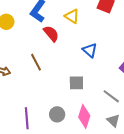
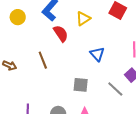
yellow triangle: (72, 16) -> (83, 19), turned 49
gray line: (111, 96) -> (115, 89), moved

